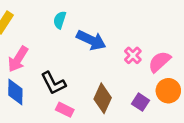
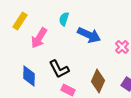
pink arrow: (18, 59) -> (39, 38), moved

